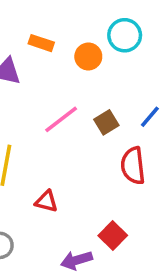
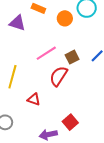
red semicircle: (133, 166) -> (59, 76), moved, turned 35

